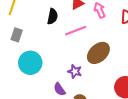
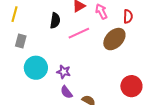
brown ellipse: (98, 53) -> (114, 39), moved
purple star: (75, 71) -> (64, 72), moved

